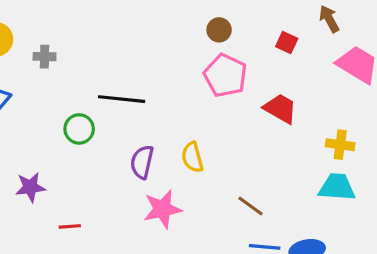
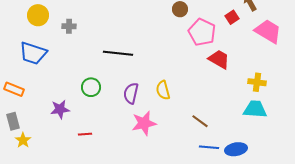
red square: (287, 42) -> (232, 17), moved, turned 32
pink pentagon: (225, 75) -> (202, 32), moved
green circle: (79, 129) -> (91, 87), moved

